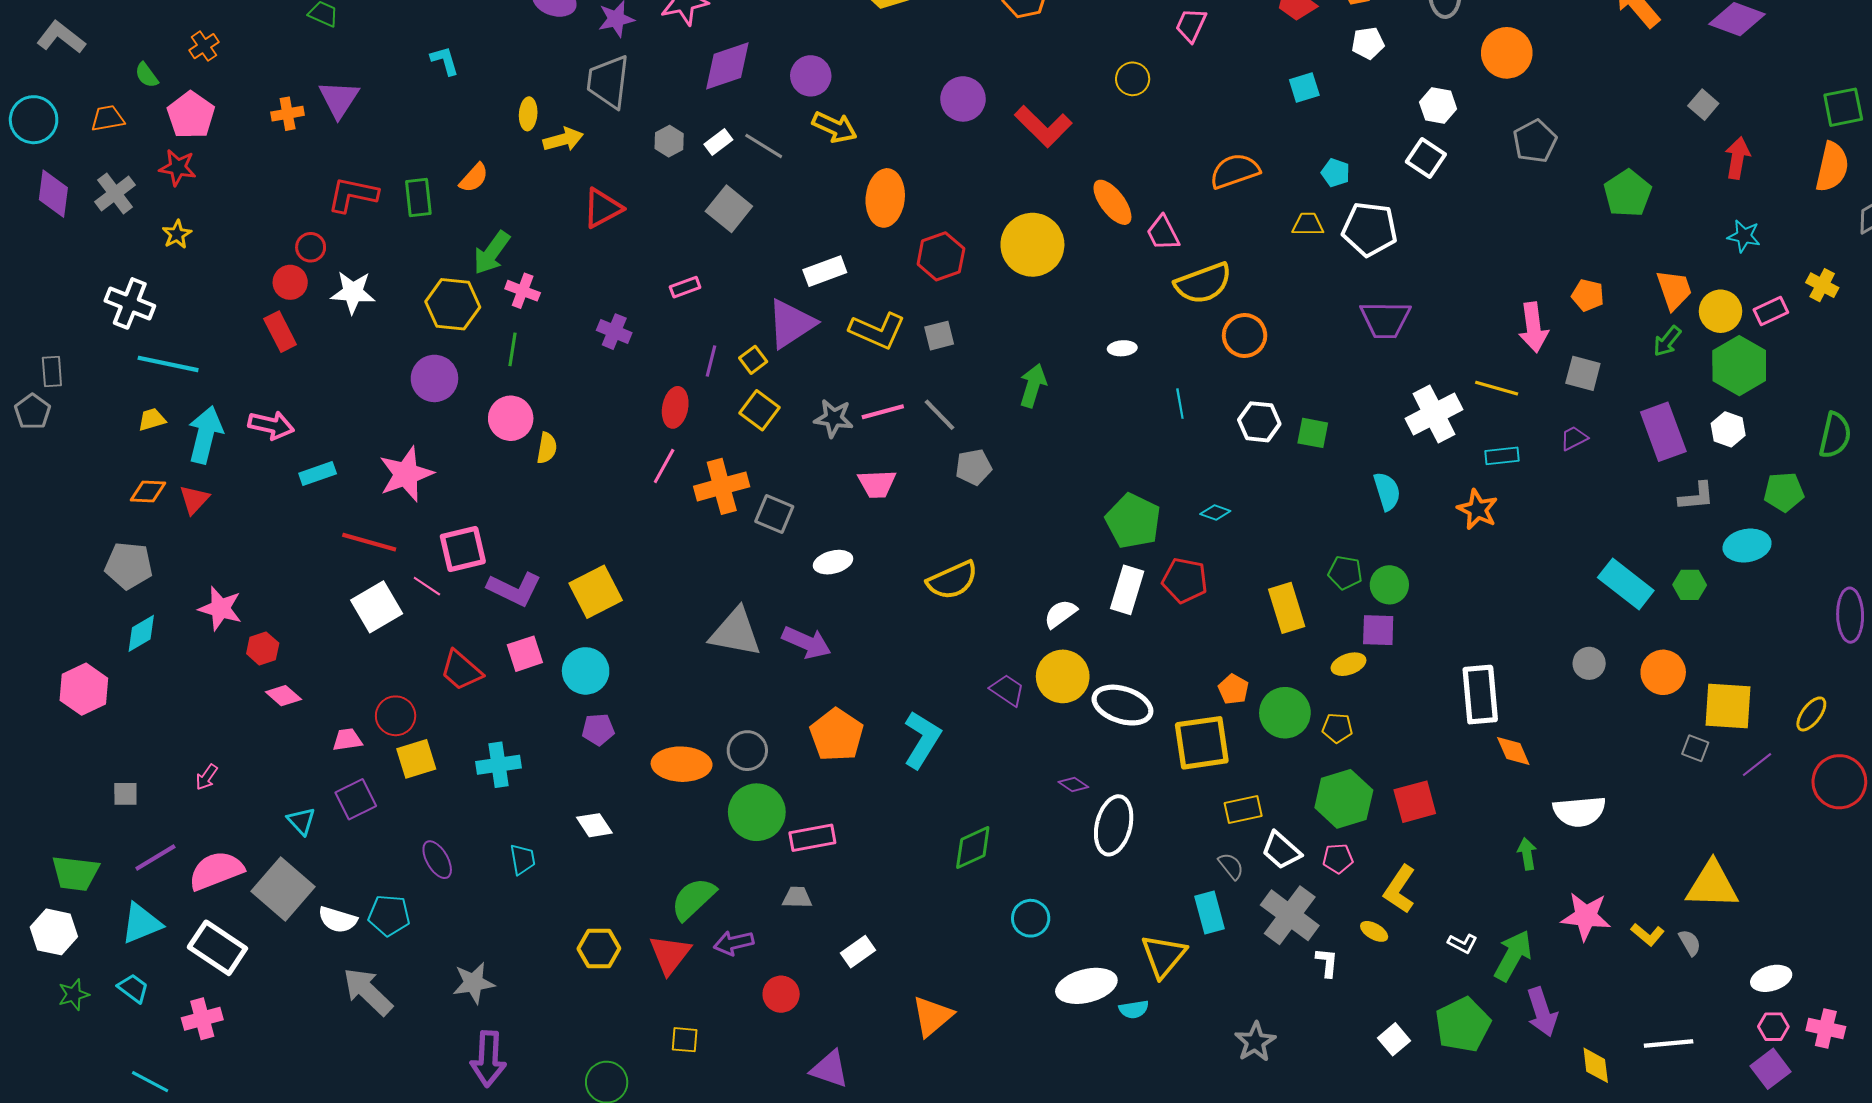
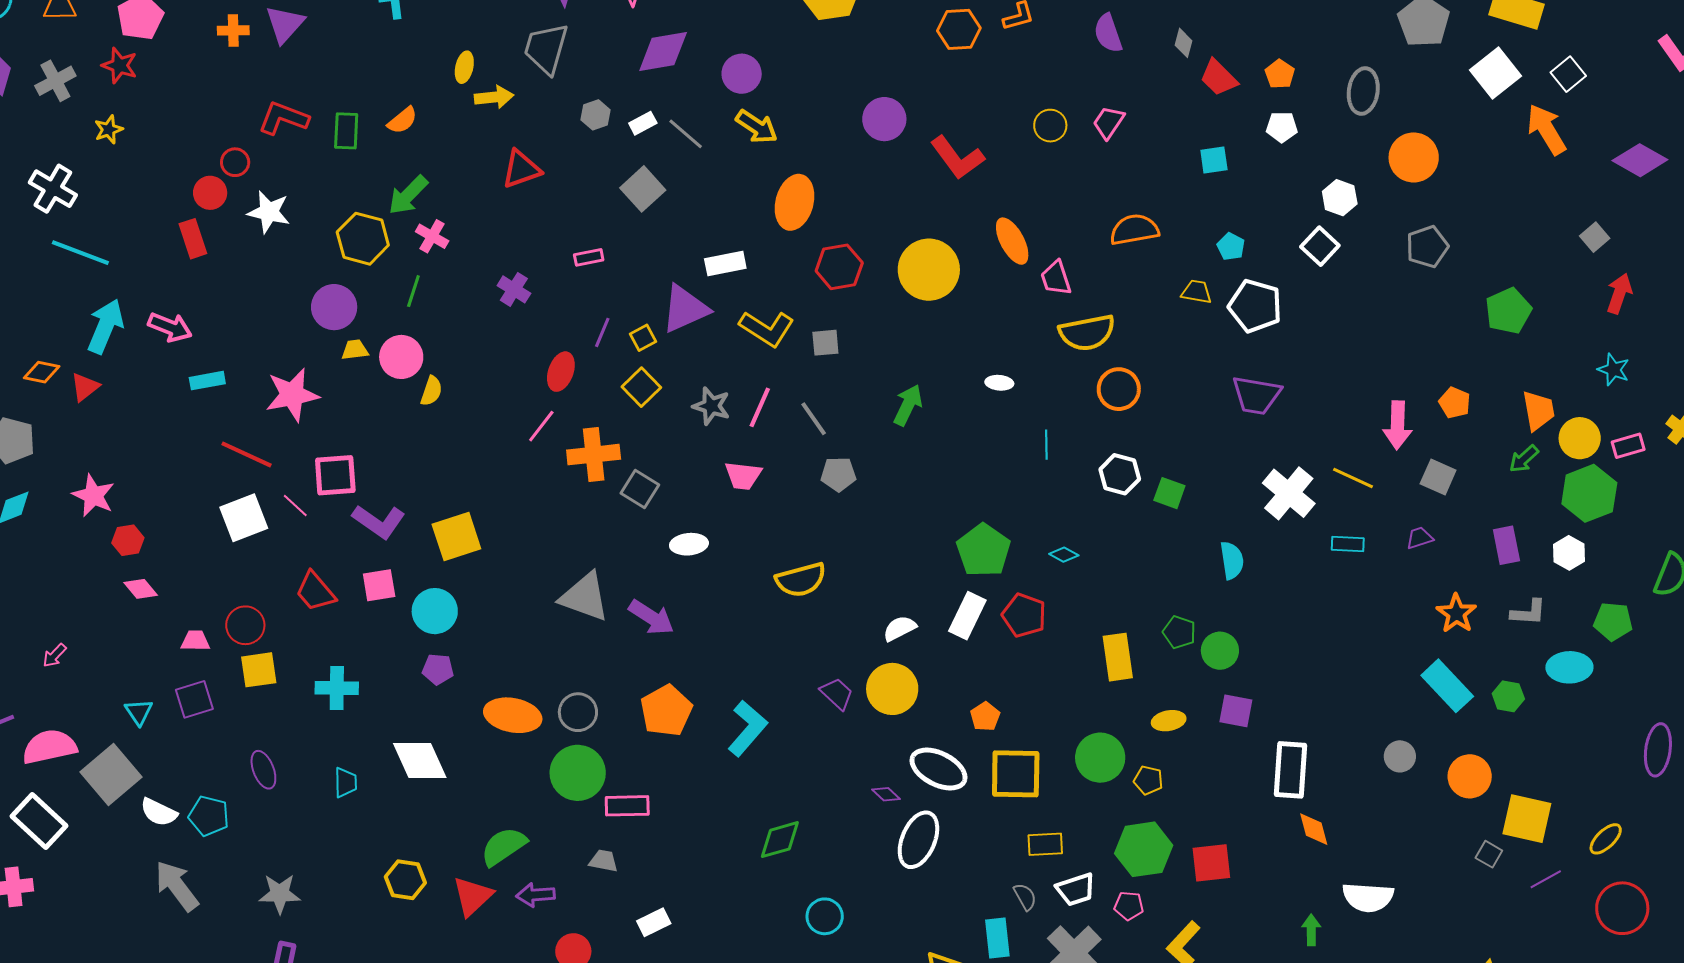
pink trapezoid: (1191, 25) -> (1108, 122), moved
pink line: (883, 412) -> (760, 407), turned -60
white cross: (1434, 414) -> (1289, 493), turned -32
yellow trapezoid: (152, 420) -> (355, 350), moved
purple rectangle: (1663, 432) -> (1506, 545), size x0.7
orange star: (1478, 509) -> (1456, 613), moved
purple square: (1378, 630) -> (1236, 711), moved
orange pentagon: (1233, 689) -> (985, 717), moved
white ellipse: (1122, 705) -> (939, 769), moved
white diamond: (594, 825) -> (420, 761), size x1.6
white trapezoid: (1281, 851) -> (1076, 889), turned -69

